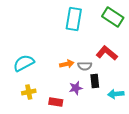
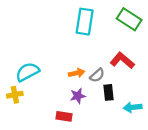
gray semicircle: (85, 66) -> (97, 75), turned -40
purple star: (76, 88) -> (78, 96), moved
yellow cross: (29, 92) -> (15, 95), moved

